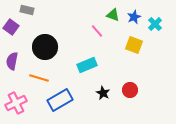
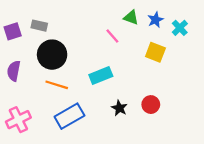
gray rectangle: (27, 10) -> (39, 26), moved
purple square: (11, 27) -> (13, 31), turned 35
orange line: (39, 78) -> (57, 85), moved

